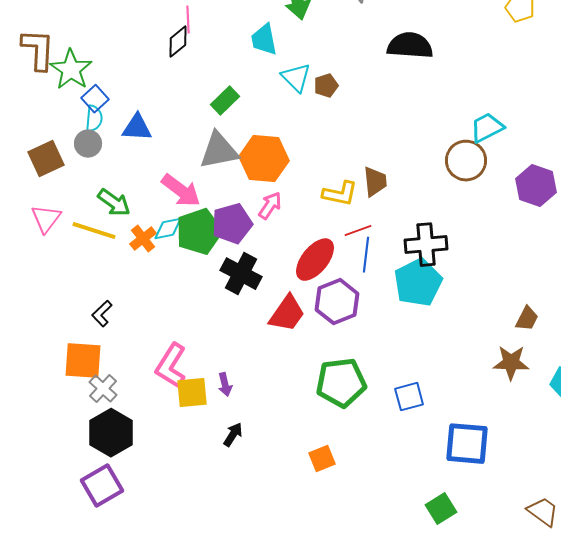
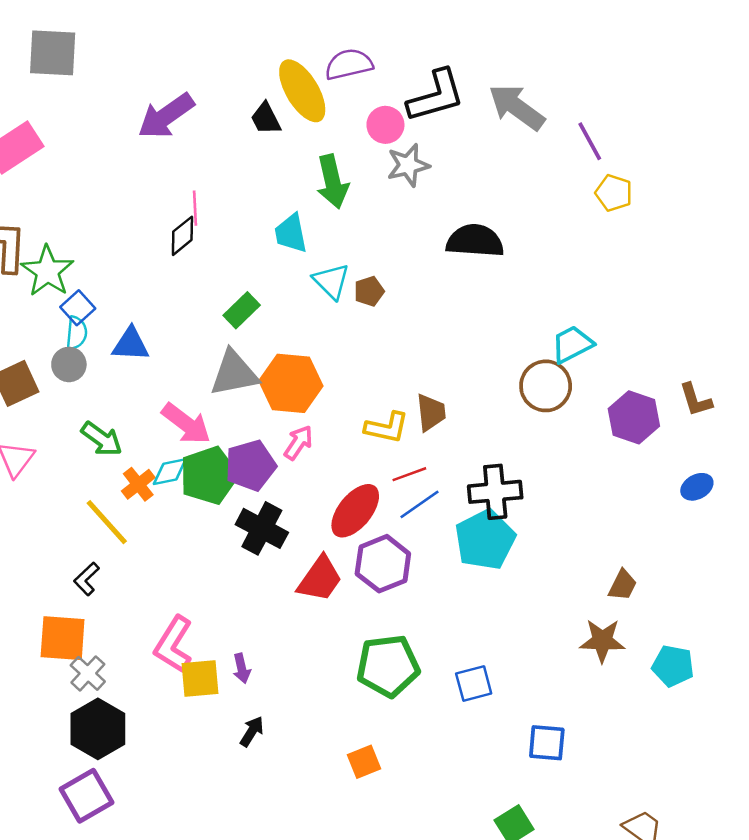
yellow line: (94, 231) -> (107, 522), moved, turned 30
blue line: (366, 255) -> (419, 504), turned 48
blue square: (467, 444) -> (547, 743), size x0.7

